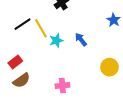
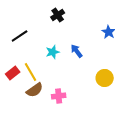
yellow line: (41, 28) -> (31, 72), moved
brown semicircle: (21, 80) -> (35, 90), moved

